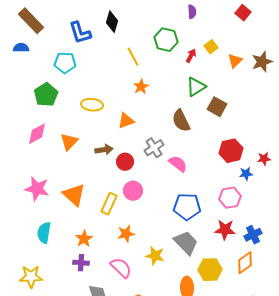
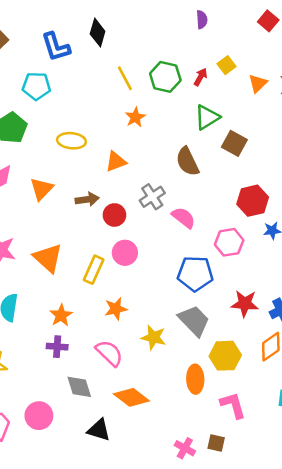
green hexagon: (166, 40) -> (165, 77), moved
pink hexagon: (230, 198) -> (229, 242), moved

